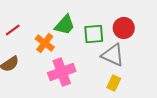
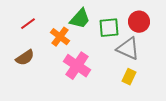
pink cross: (62, 72) -> (77, 66), turned -36

